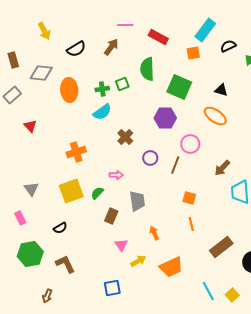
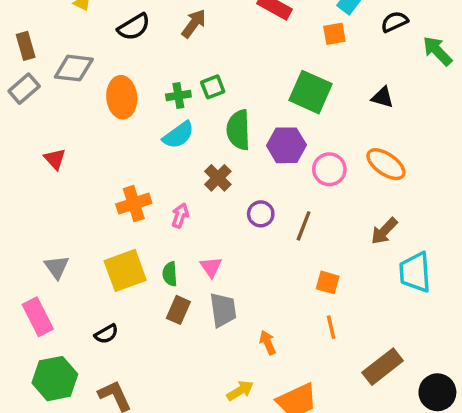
green semicircle: (147, 69) -> (238, 130), moved
gray rectangle: (12, 95) -> (24, 89), moved
orange ellipse: (215, 116) -> (386, 164), moved
pink circle: (190, 144) -> (329, 169), moved
pink arrow: (116, 175) -> (180, 216), moved, turned -72
green semicircle: (97, 193) -> (170, 274), turned -48
gray trapezoid: (137, 201) -> (223, 310), moved
brown rectangle: (111, 216) -> (178, 310), moved
pink rectangle: (20, 218) -> (38, 317), size x1.5
pink triangle: (121, 245) -> (211, 267), moved

